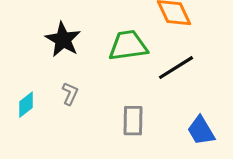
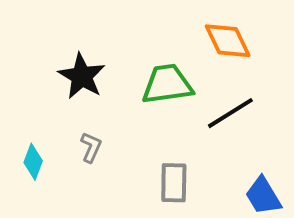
cyan diamond: (26, 105) -> (33, 162), turned -32

